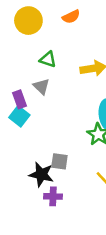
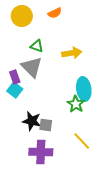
gray triangle: (41, 86) -> (32, 67), size x1.6
black star: (41, 174) -> (32, 121), moved
purple cross: (53, 196) -> (41, 152), size x1.6

